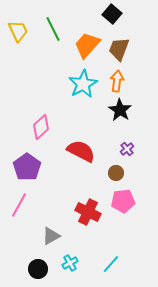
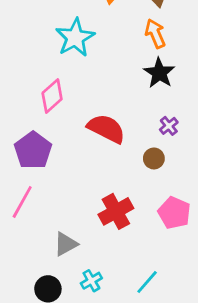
orange arrow: (117, 81) -> (155, 34), turned -30
cyan star: (83, 84) -> (75, 38), moved
pink pentagon: (123, 201) -> (174, 213), moved, turned 30
red cross: (88, 212) -> (116, 211), turned 35

